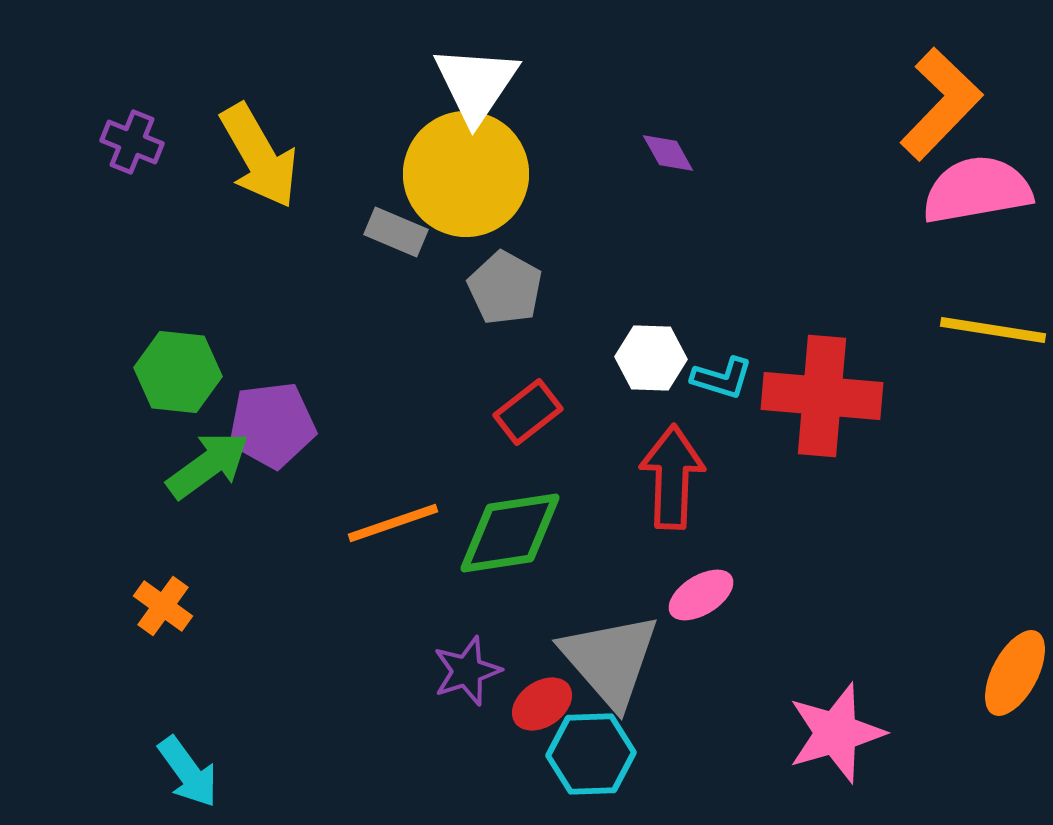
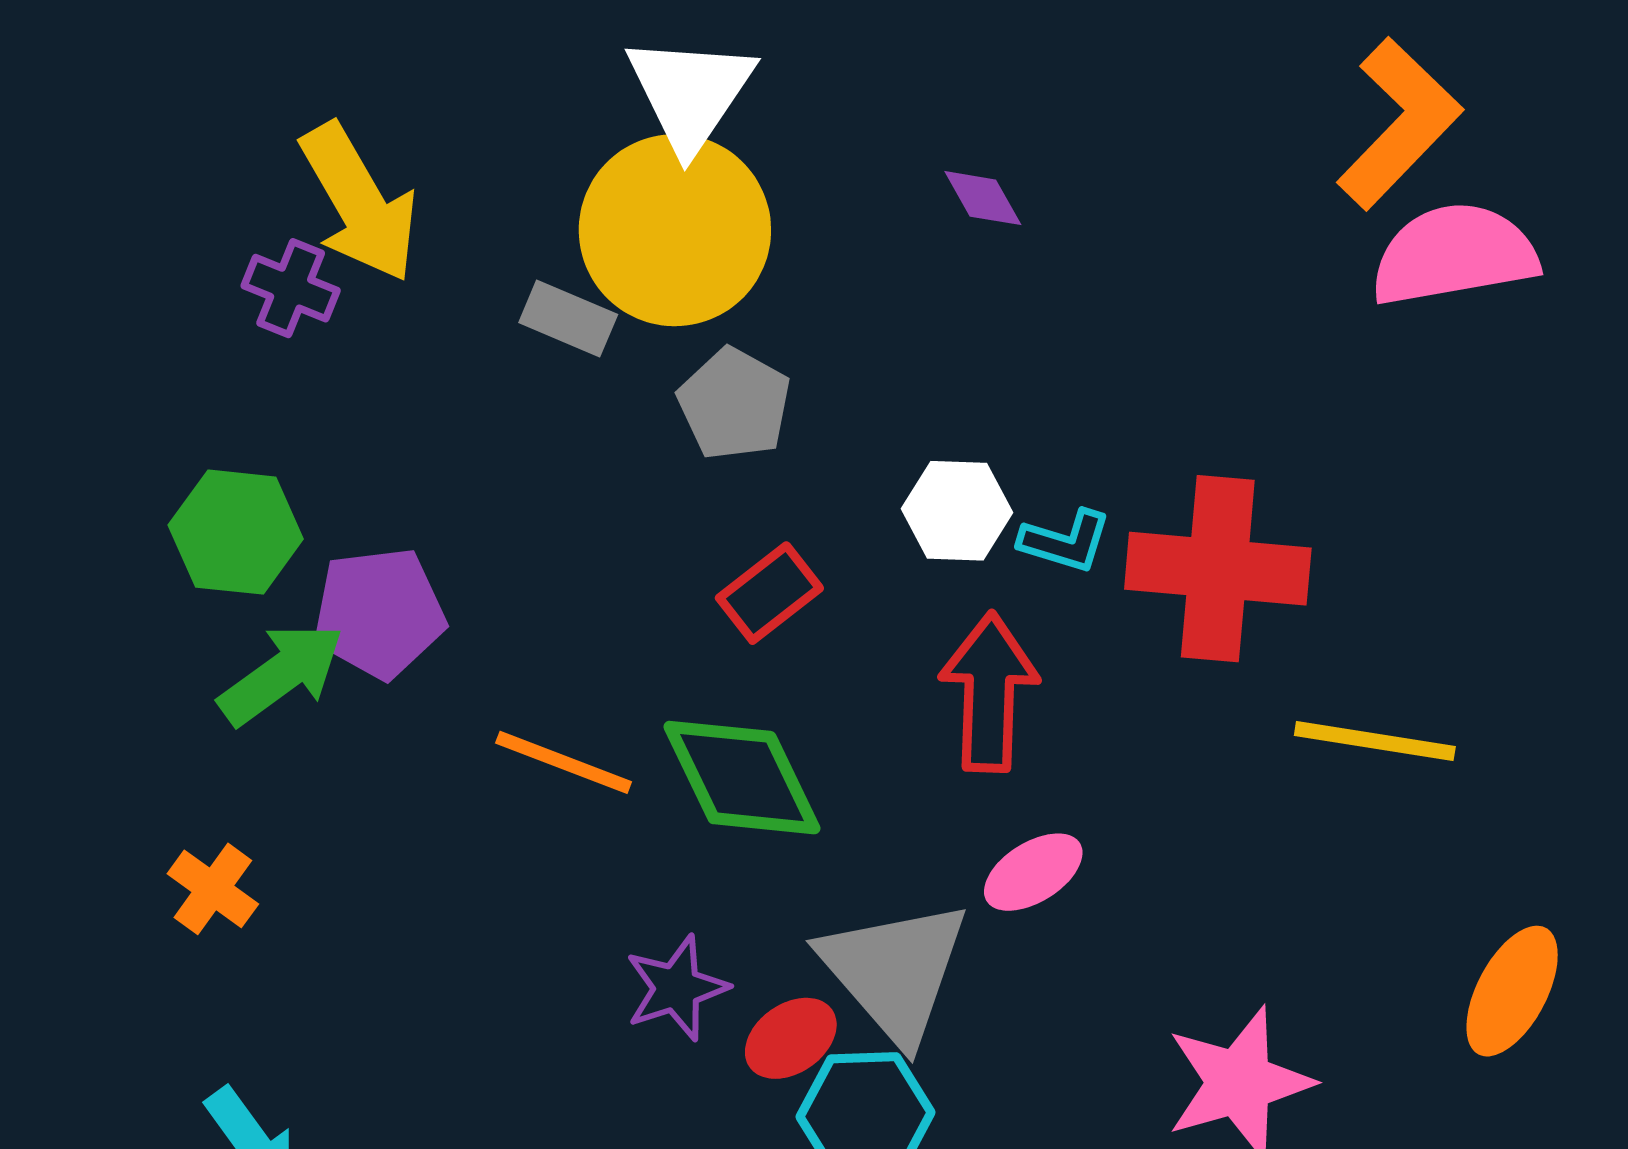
purple cross: (132, 142) -> (291, 288), moved
yellow line: (993, 330) -> (1375, 741), moved
orange line: (393, 523) -> (564, 762), turned 40
green diamond: (510, 533) -> (742, 778), turned 73

